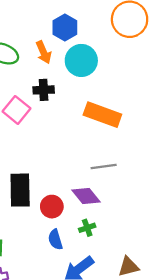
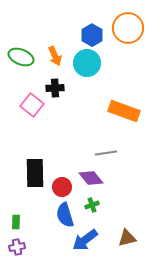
blue hexagon: (65, 28) -> (92, 35), moved
orange rectangle: (102, 115) -> (124, 111), moved
blue semicircle: (55, 240) -> (65, 215), size x1.4

